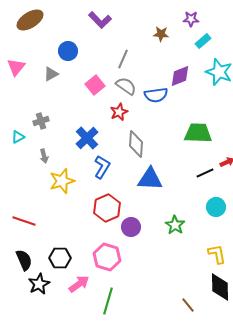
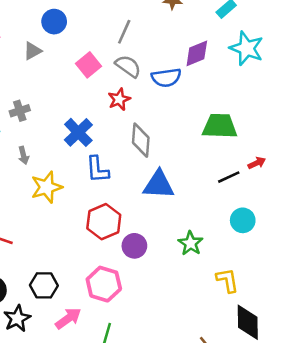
blue L-shape: (102, 167) -> (97, 169), turned 145
yellow L-shape: (217, 254) -> (227, 280), moved

